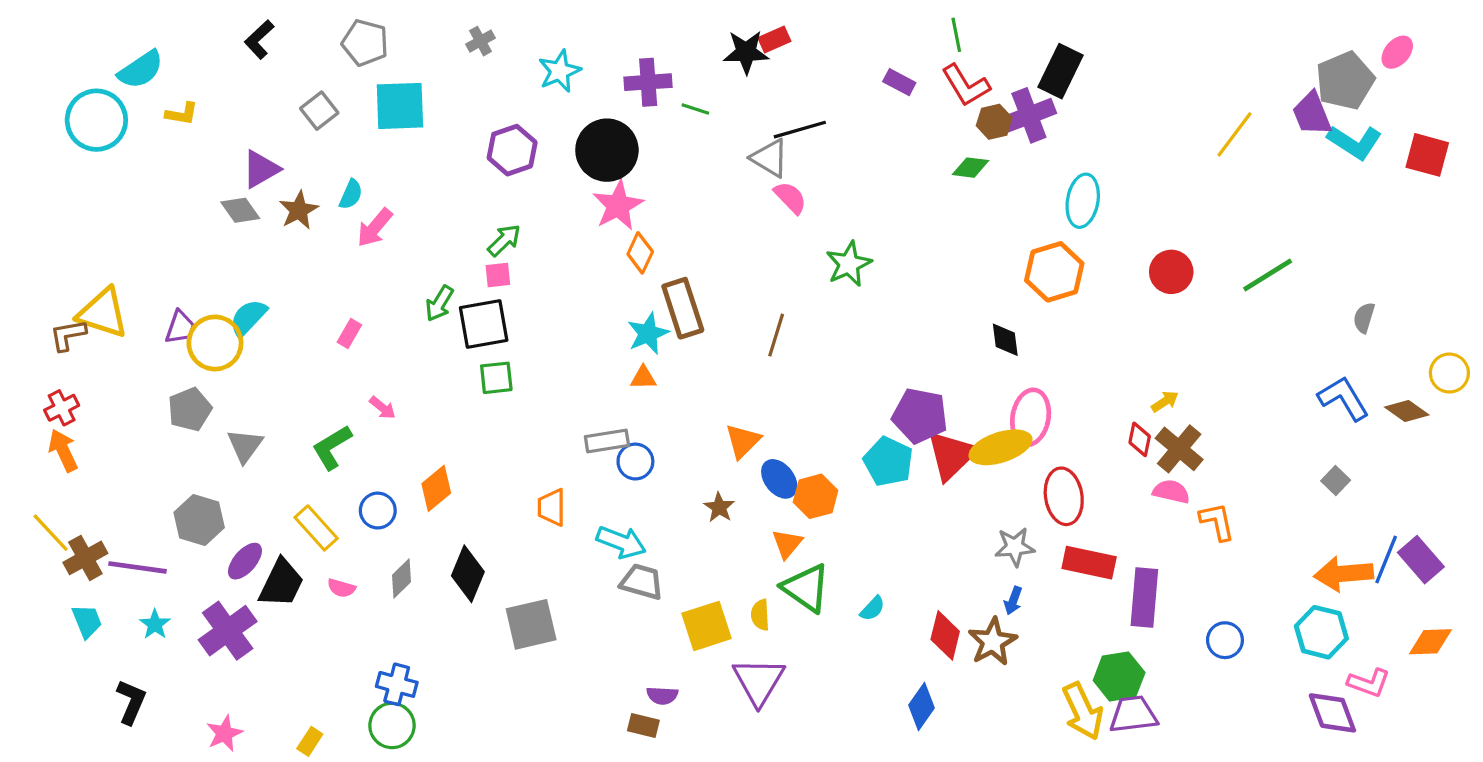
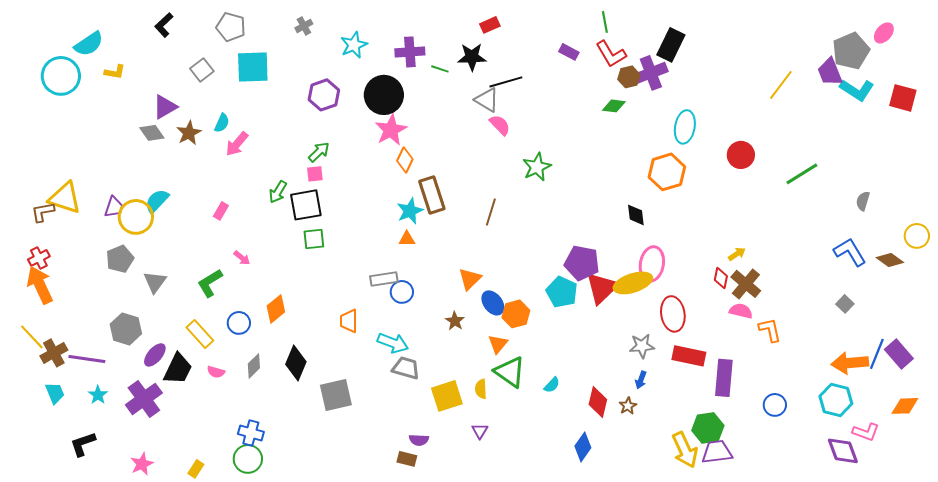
black star: (746, 52) -> (472, 57), moved
red circle: (1171, 272) -> (741, 155), moved
orange arrow: (63, 450) -> (40, 285), size x1.4
brown star: (993, 642) -> (628, 406), size x0.6
purple triangle: (759, 681) -> (480, 431), size x0.5
black L-shape: (131, 702) -> (83, 444), turned -132

